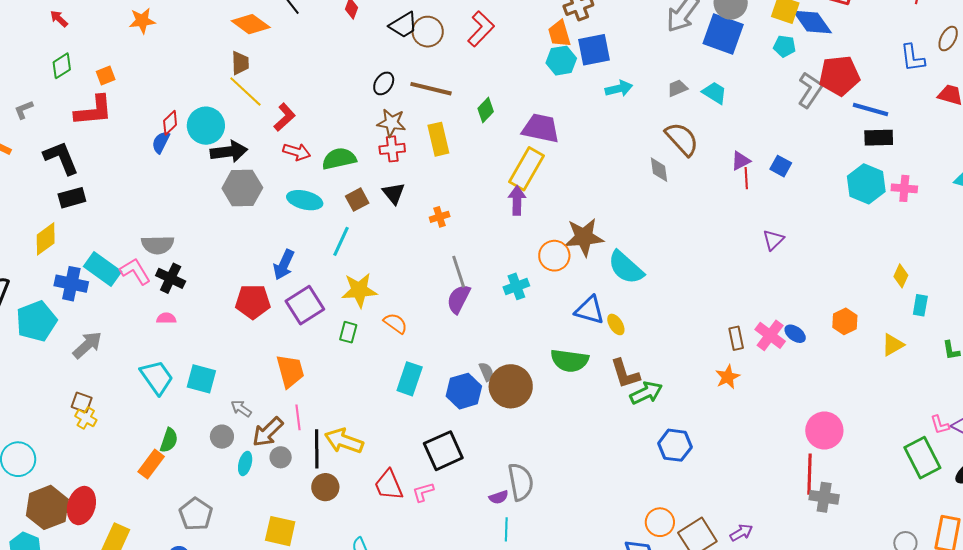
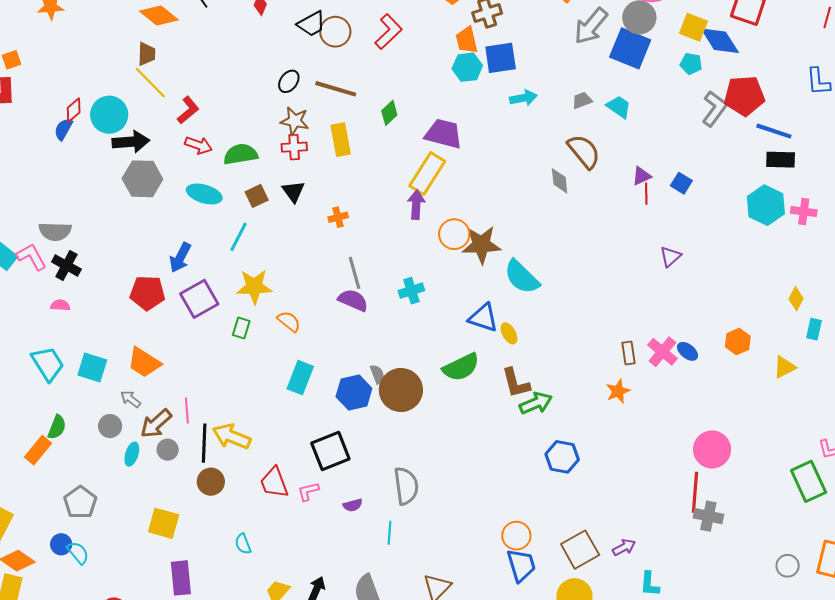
orange circle: (554, 256) -> (454, 234), moved
purple semicircle: (459, 299) -> (353, 300), turned 84
green semicircle: (570, 361) -> (461, 367), turned -36
orange trapezoid: (290, 371) -> (144, 362), moved, turned 135
purple semicircle: (499, 497) -> (353, 505), moved
orange circle: (660, 522) -> (516, 536), moved

